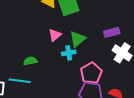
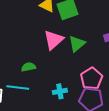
pink triangle: (55, 35) -> (53, 40), size x1.5
cyan cross: (69, 53) -> (60, 91), moved

